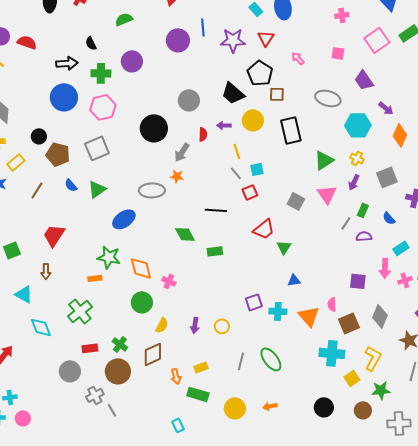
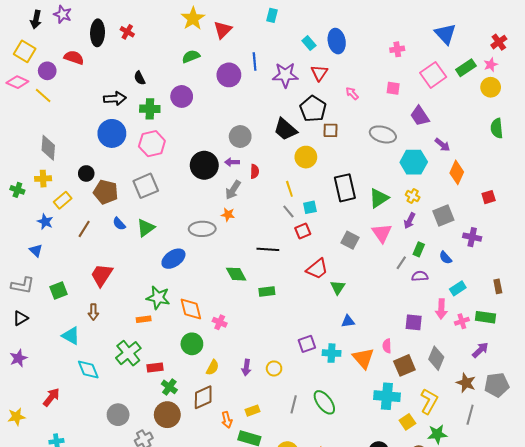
green semicircle: (124, 19) -> (191, 56), moved
red semicircle: (27, 42) -> (74, 57), moved
purple arrow: (224, 125) -> (232, 162), moved
black rectangle: (291, 130) -> (345, 188), moved
red rectangle: (90, 348) -> (155, 367), moved

